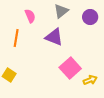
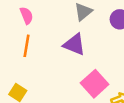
pink semicircle: (30, 16) -> (26, 16), moved

